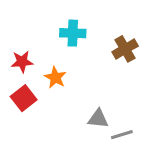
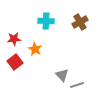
brown cross: (125, 49) -> (80, 22), moved
gray triangle: (98, 119) -> (62, 75), turned 40

